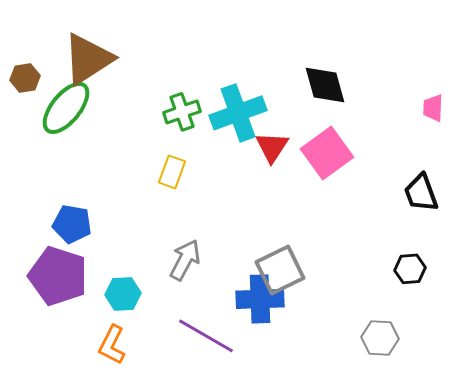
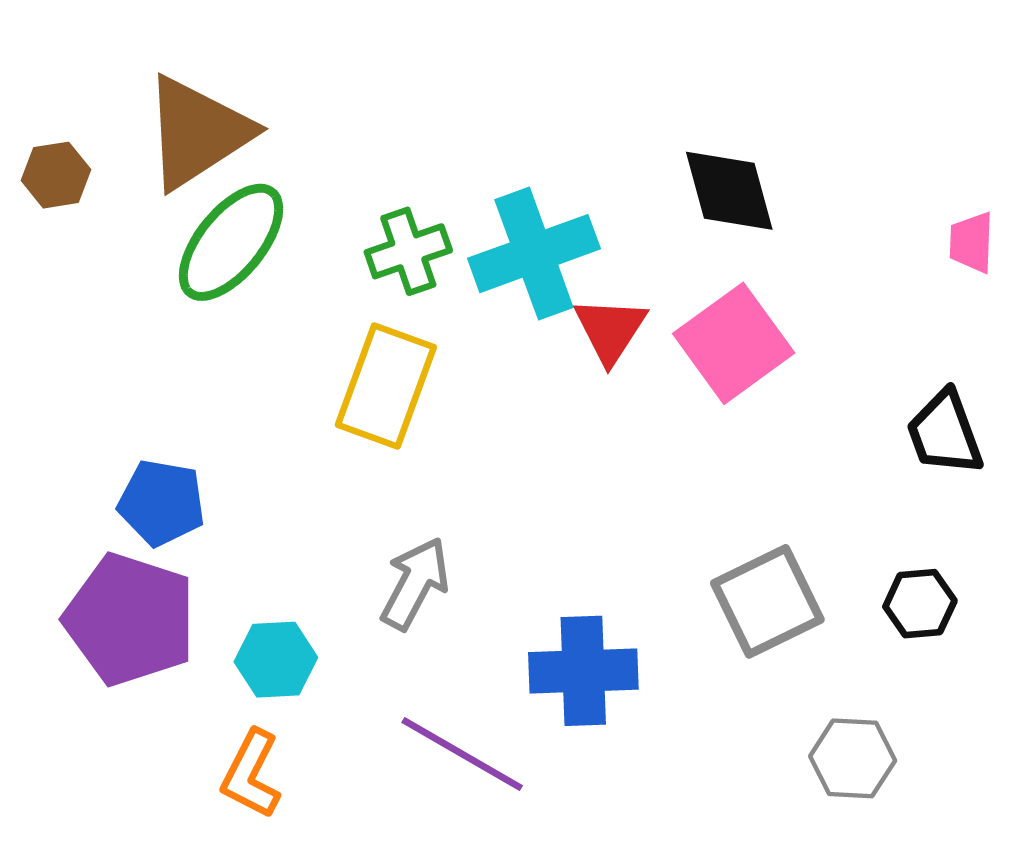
green ellipse: (66, 108) -> (231, 242), moved
yellow rectangle: (172, 172) -> (386, 386), size x1.6
gray square: (280, 270) -> (767, 601), moved

